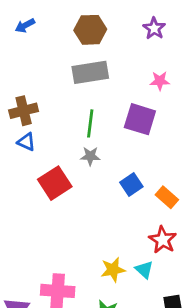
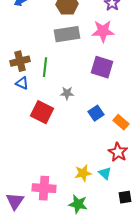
pink star: (160, 81) -> (103, 31), moved, size x1.6
green line: (90, 123) -> (45, 67), moved
red square: (55, 183) -> (42, 112), turned -30

